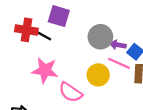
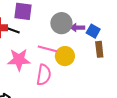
pink line: (119, 63) -> (48, 49), moved
pink semicircle: (70, 92) -> (44, 75), turned -105

